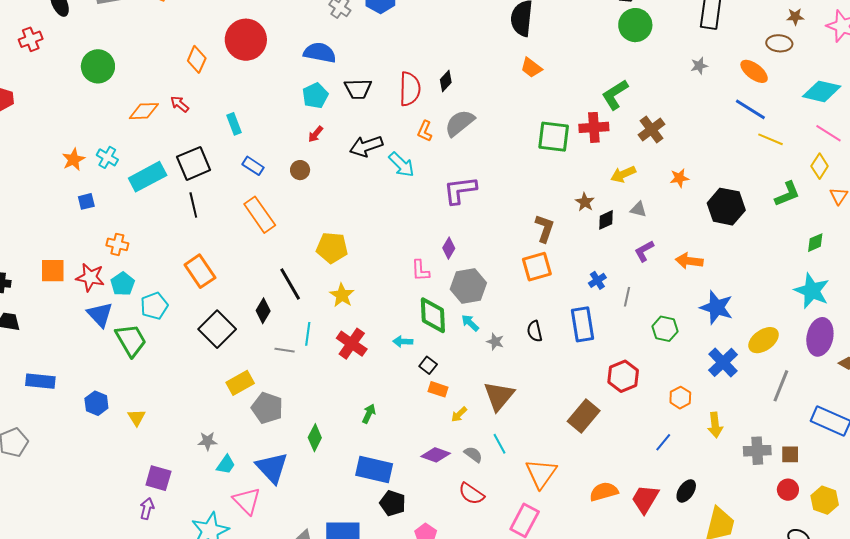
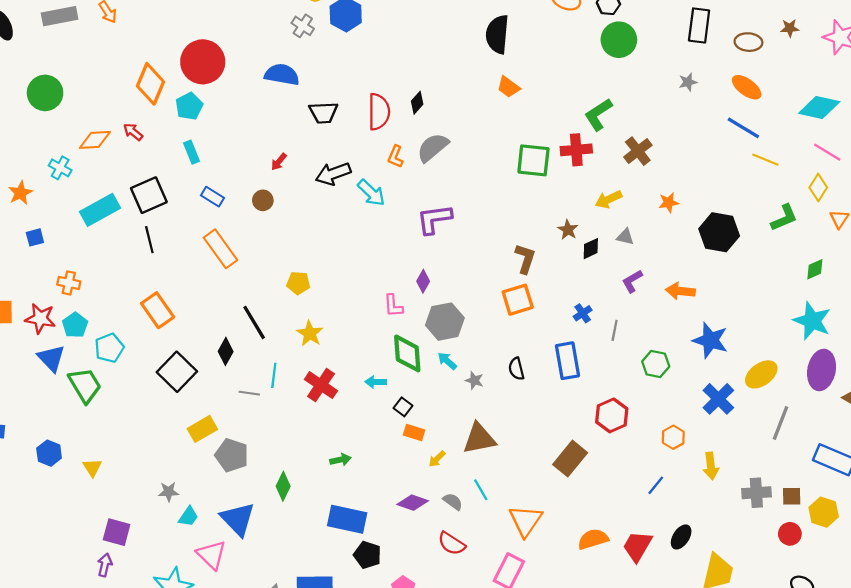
brown ellipse: (779, 43) -> (748, 42), moved
orange diamond: (197, 59) -> (150, 84), size x1.4
cyan pentagon: (315, 96) -> (189, 106), moved
cyan cross: (107, 157) -> (60, 168), moved
yellow pentagon: (332, 248) -> (298, 283), size x0.7
brown triangle: (499, 396) -> (479, 439), turned 40
green arrow: (369, 414) -> (340, 460), turned 54
yellow hexagon: (825, 500) -> (824, 512), moved

